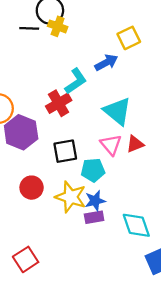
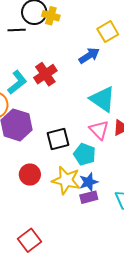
yellow cross: (58, 26) -> (51, 16), moved
cyan L-shape: (76, 81) -> (17, 82), moved
red cross: (59, 103) -> (45, 74), moved
cyan pentagon: (93, 170) -> (84, 154), turned 30

